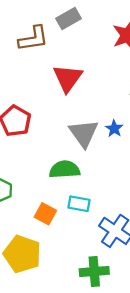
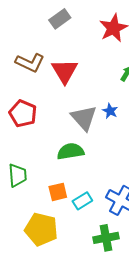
brown L-shape: (33, 39) -> (30, 63), moved, turned 40
cyan rectangle: (79, 204) -> (82, 201), moved, turned -36
orange square: (45, 214) -> (58, 192), turned -36

